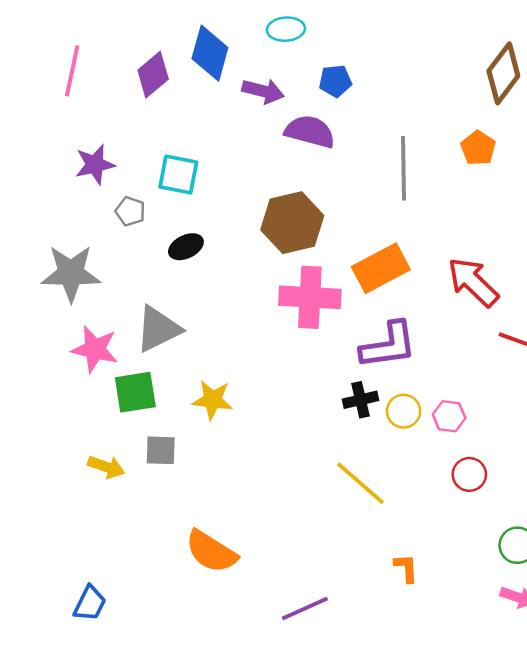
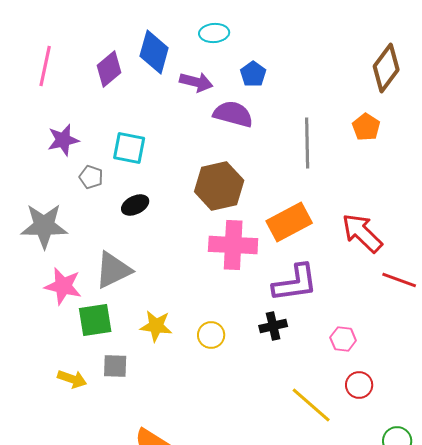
blue pentagon: (335, 81) -> (253, 74), turned -30
yellow circle: (404, 411) -> (211, 335), moved
yellow line: (361, 483) -> (311, 405), moved

